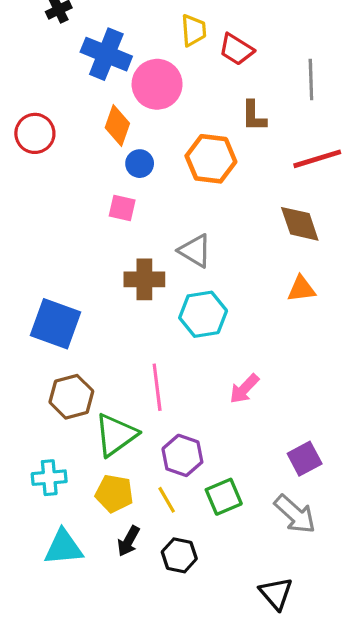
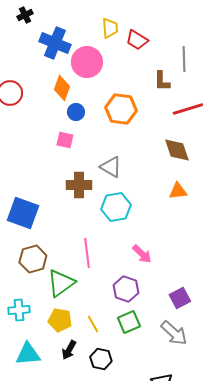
brown L-shape: (254, 116) -> (162, 81), moved
pink arrow: (244, 389) -> (142, 254), turned -90
purple hexagon: (182, 455) -> (126, 289), moved

